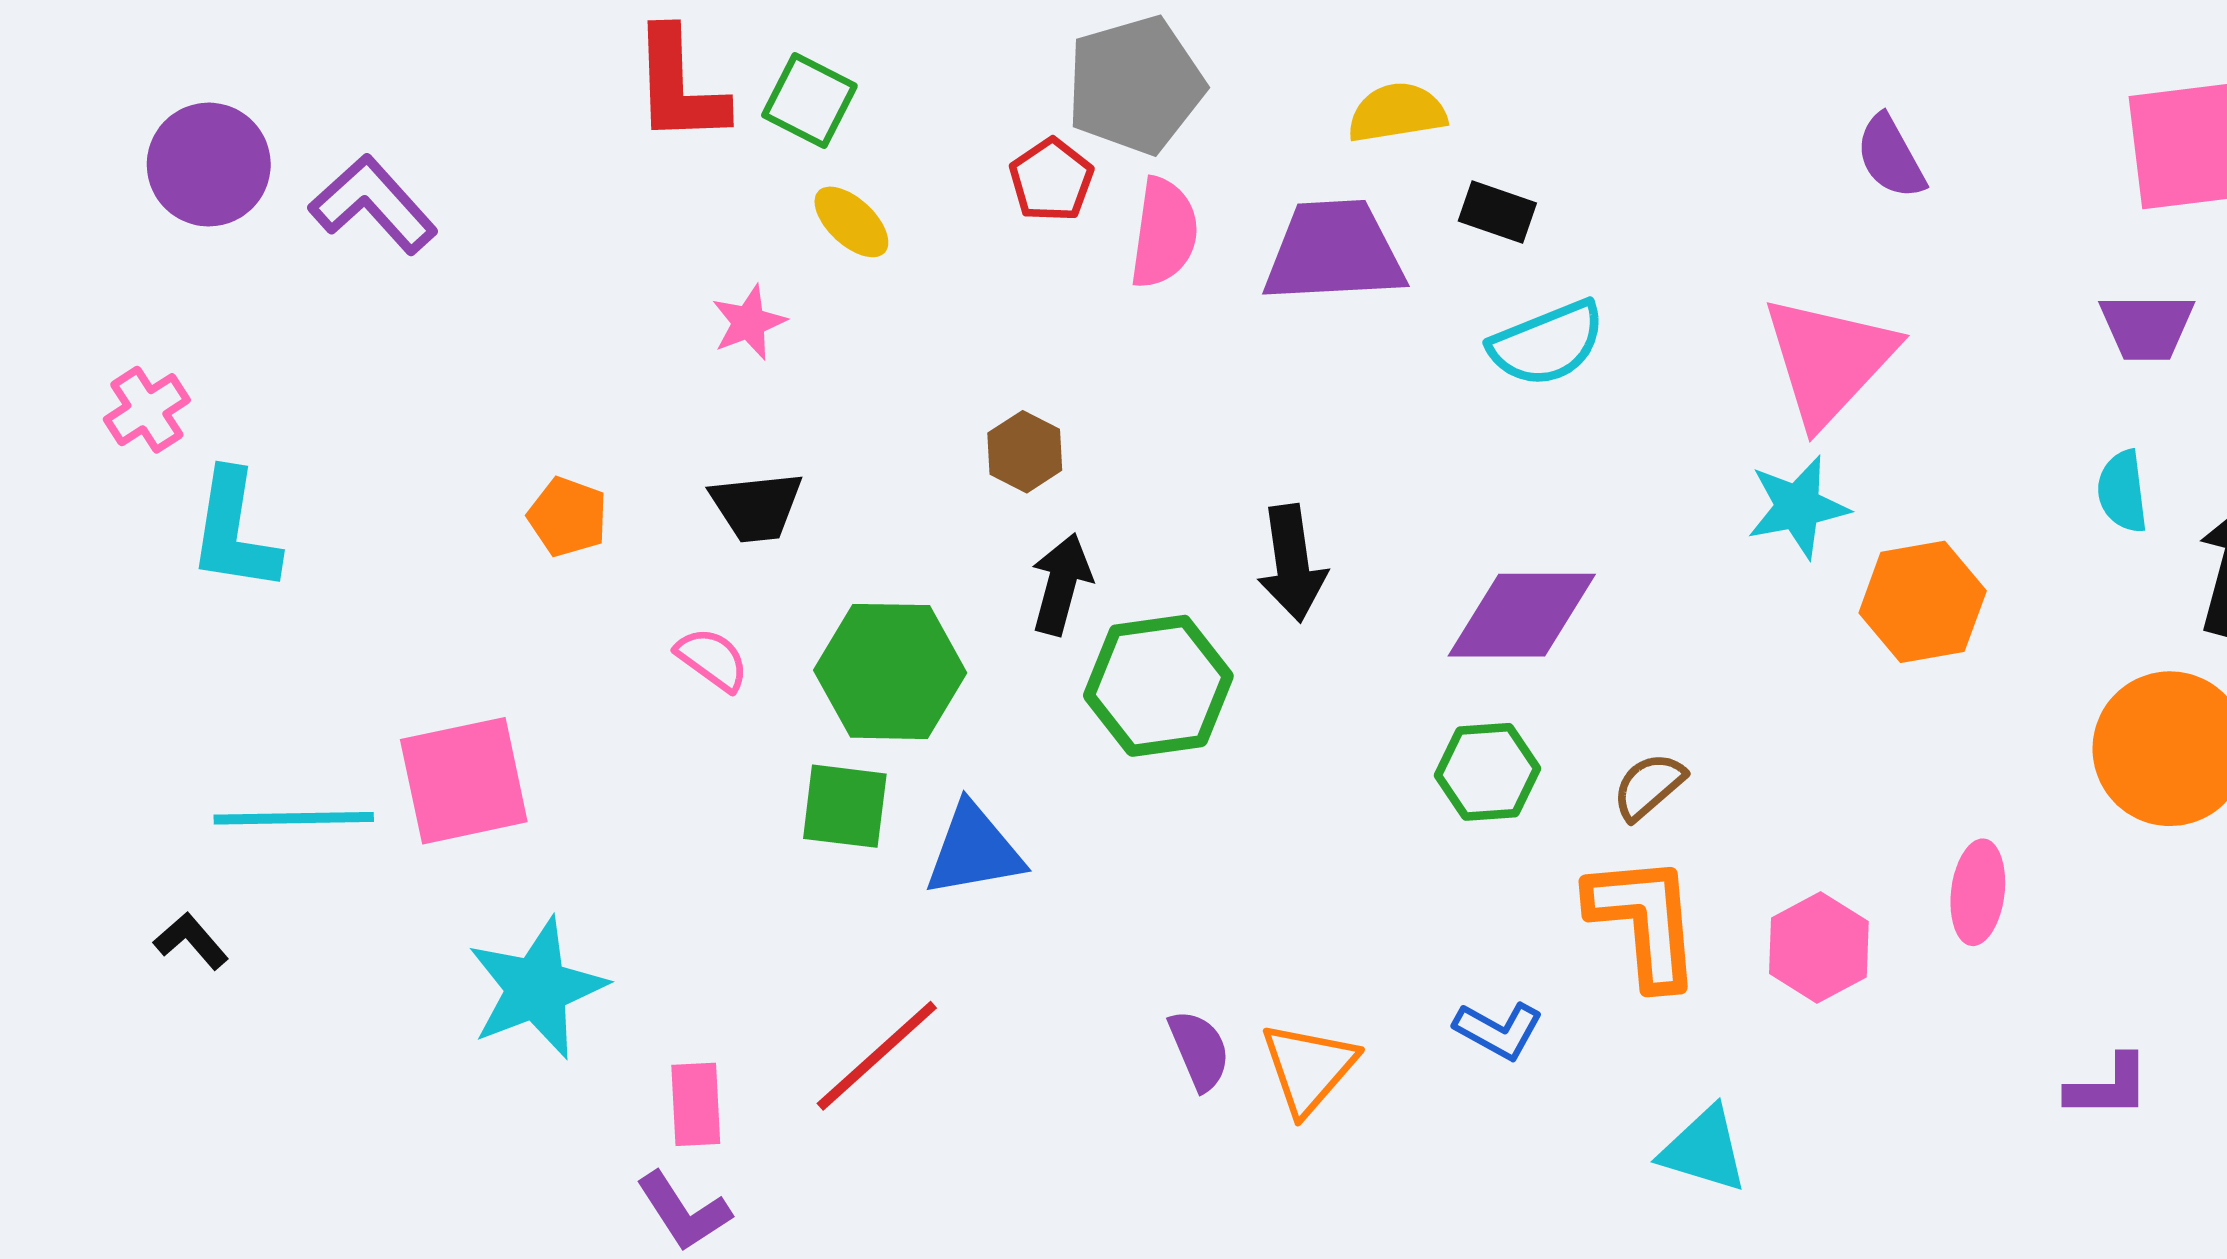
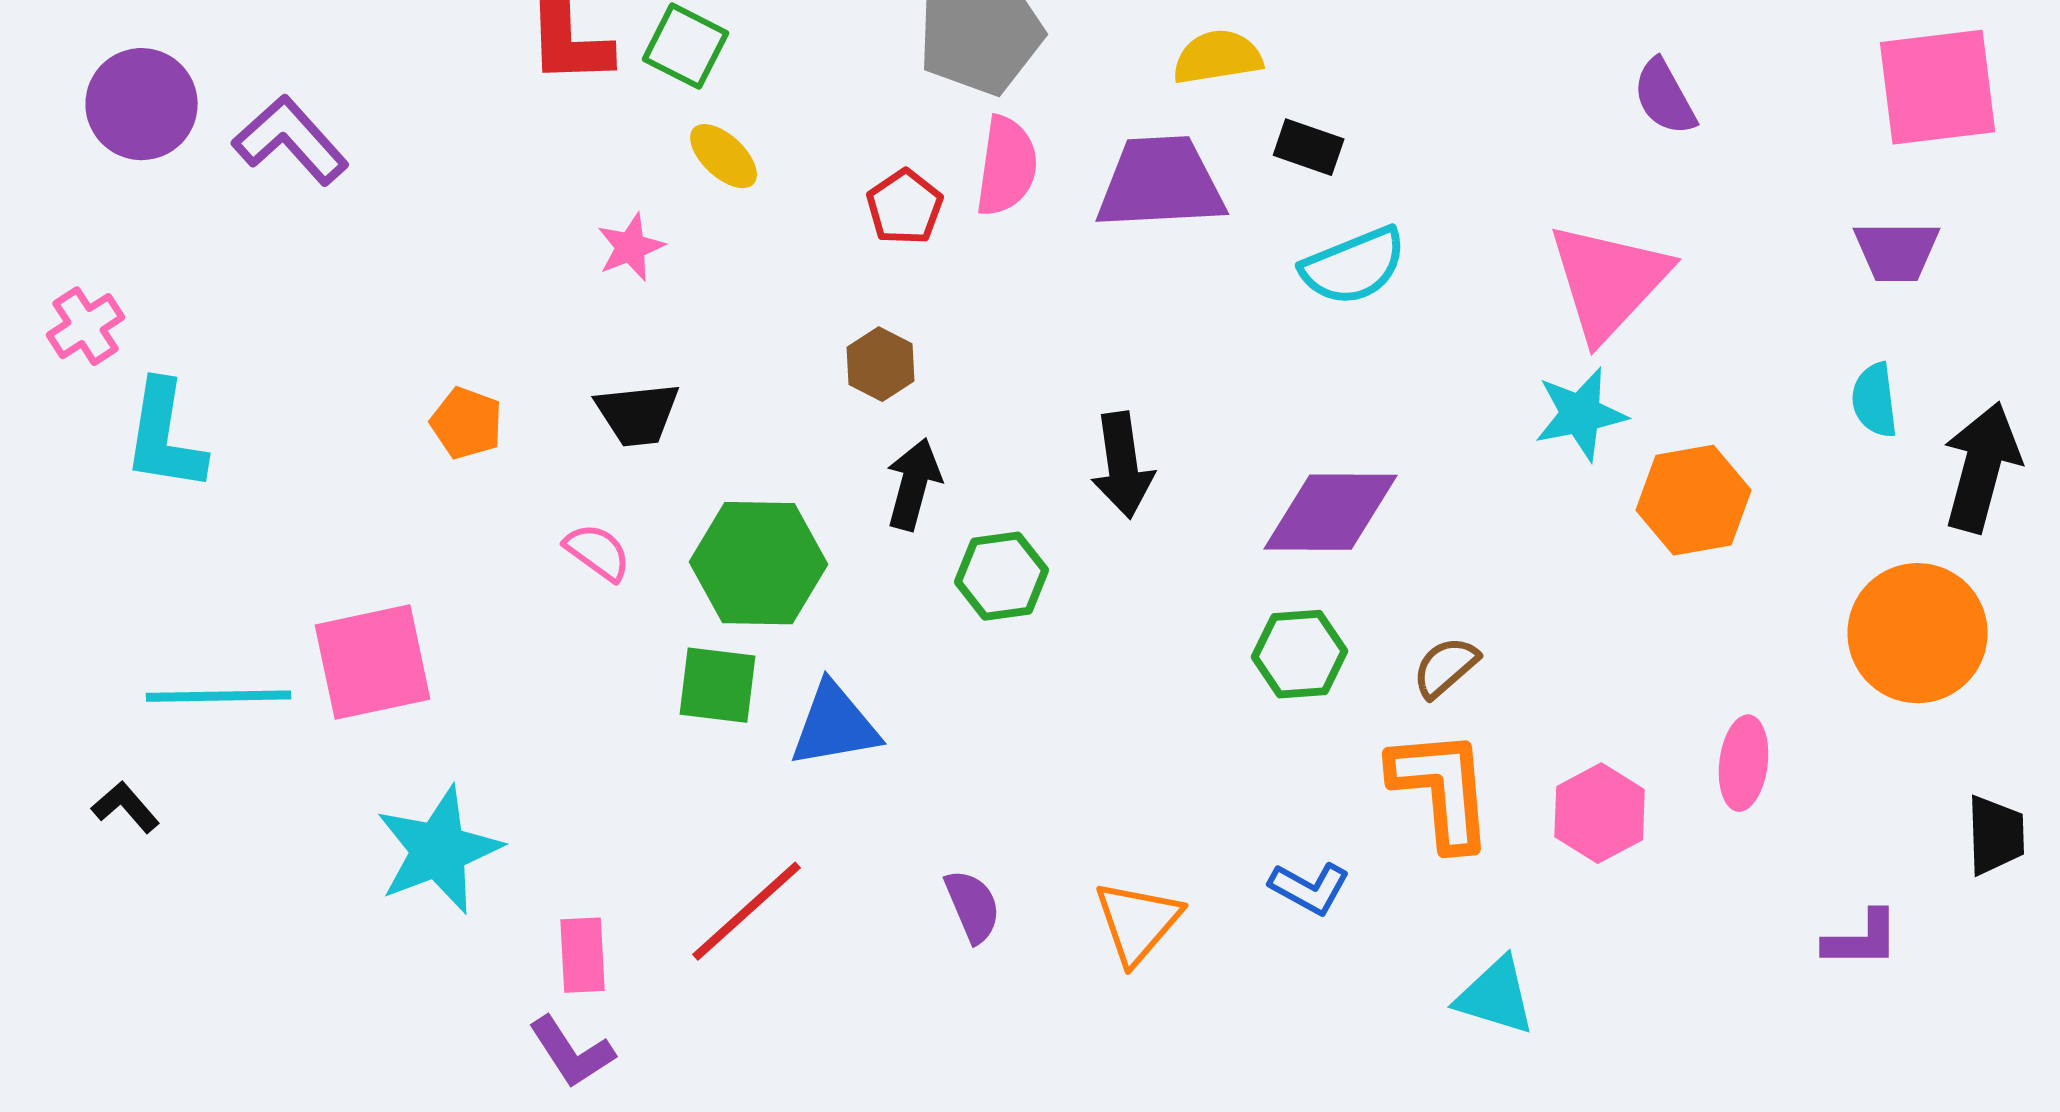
red pentagon: (1051, 180) -> (905, 207), moved
green hexagon: (1158, 686) -> (1002, 576), size x0.7
purple semicircle: (1199, 1050) -> (973, 906), moved

